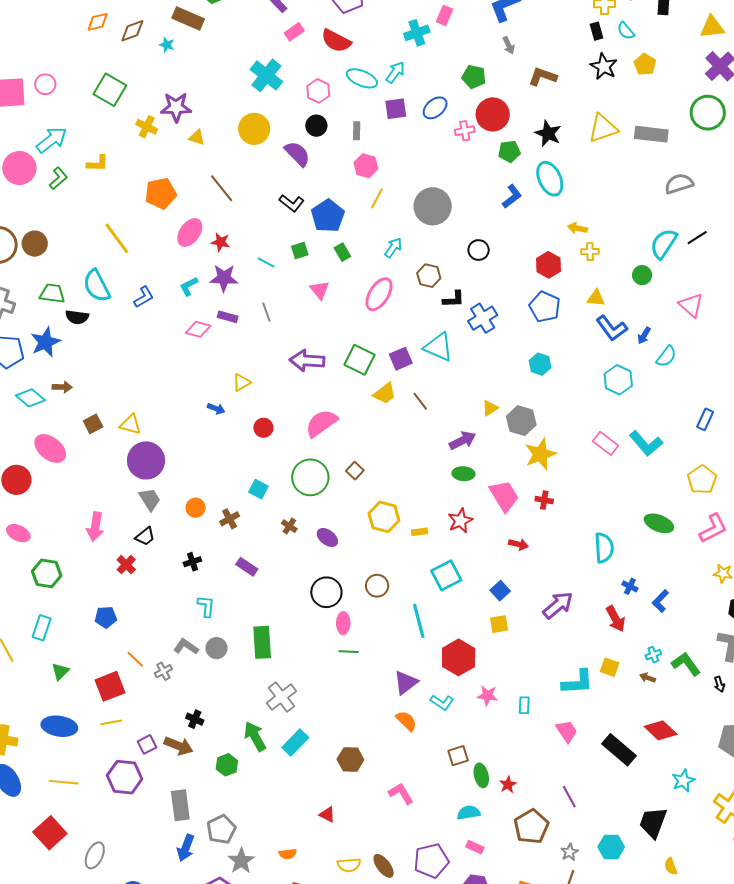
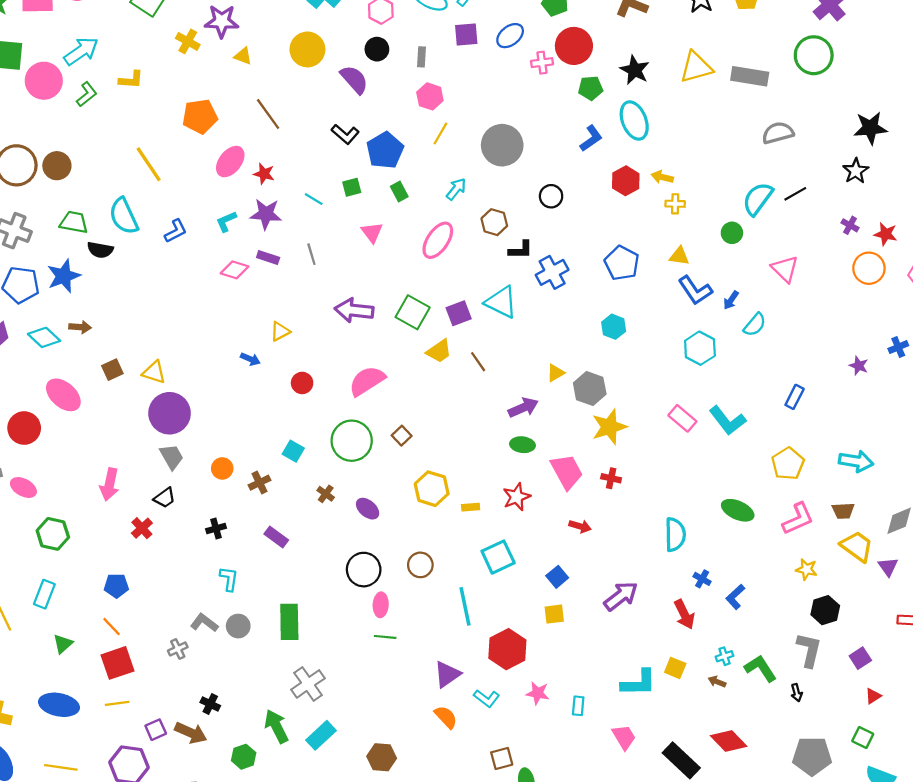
red hexagon: (549, 265) -> (626, 181), moved
orange line: (135, 659) -> (112, 627), moved

